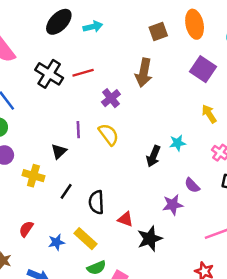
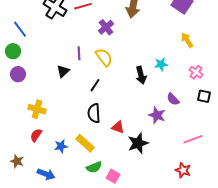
black arrow: (153, 156) -> (141, 75), turned -36
yellow cross: (33, 176) -> (37, 109), moved
black line: (66, 191) -> (95, 85), moved
purple star: (173, 205) -> (157, 115), turned 30

